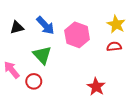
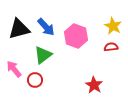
black triangle: (17, 28) -> (19, 29), size x1.6
green triangle: (42, 55) -> (43, 55), turned 36

